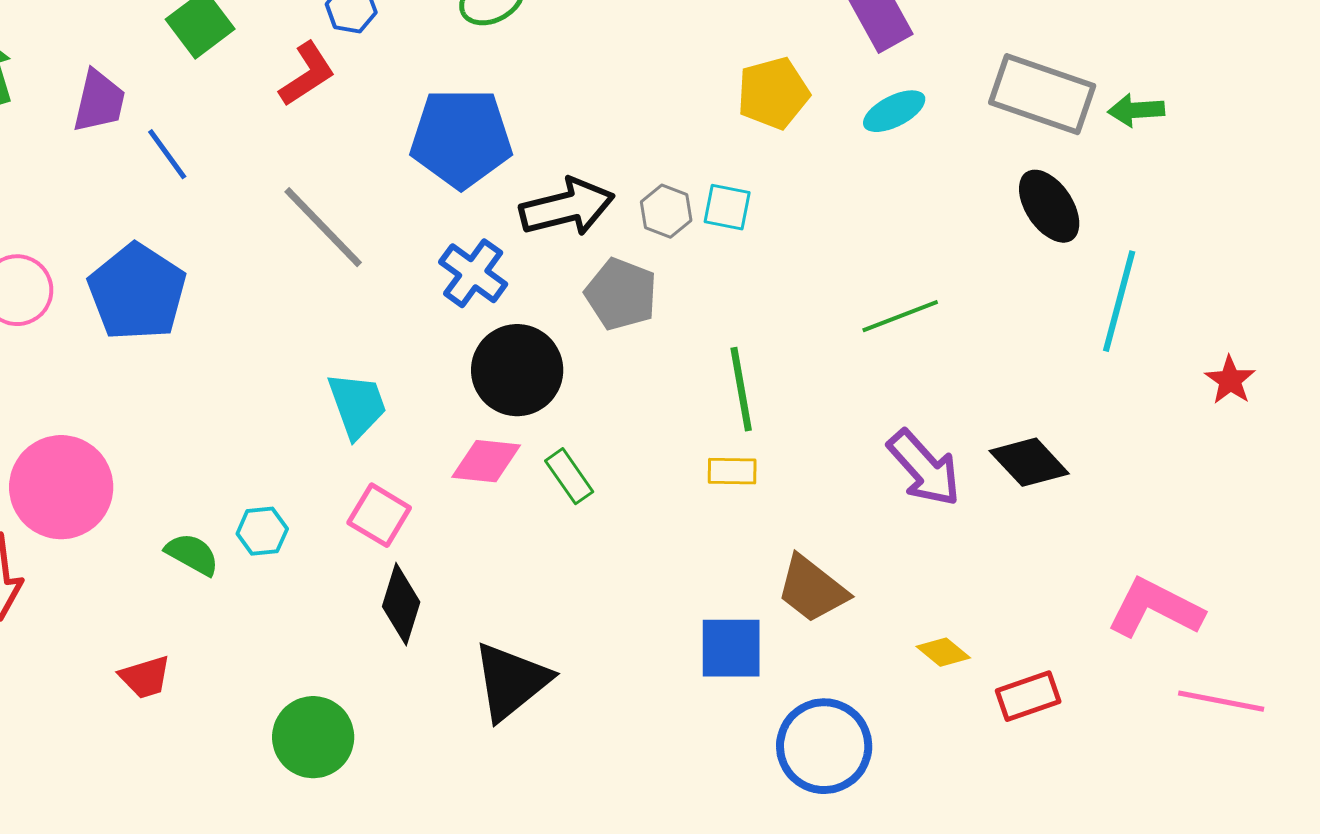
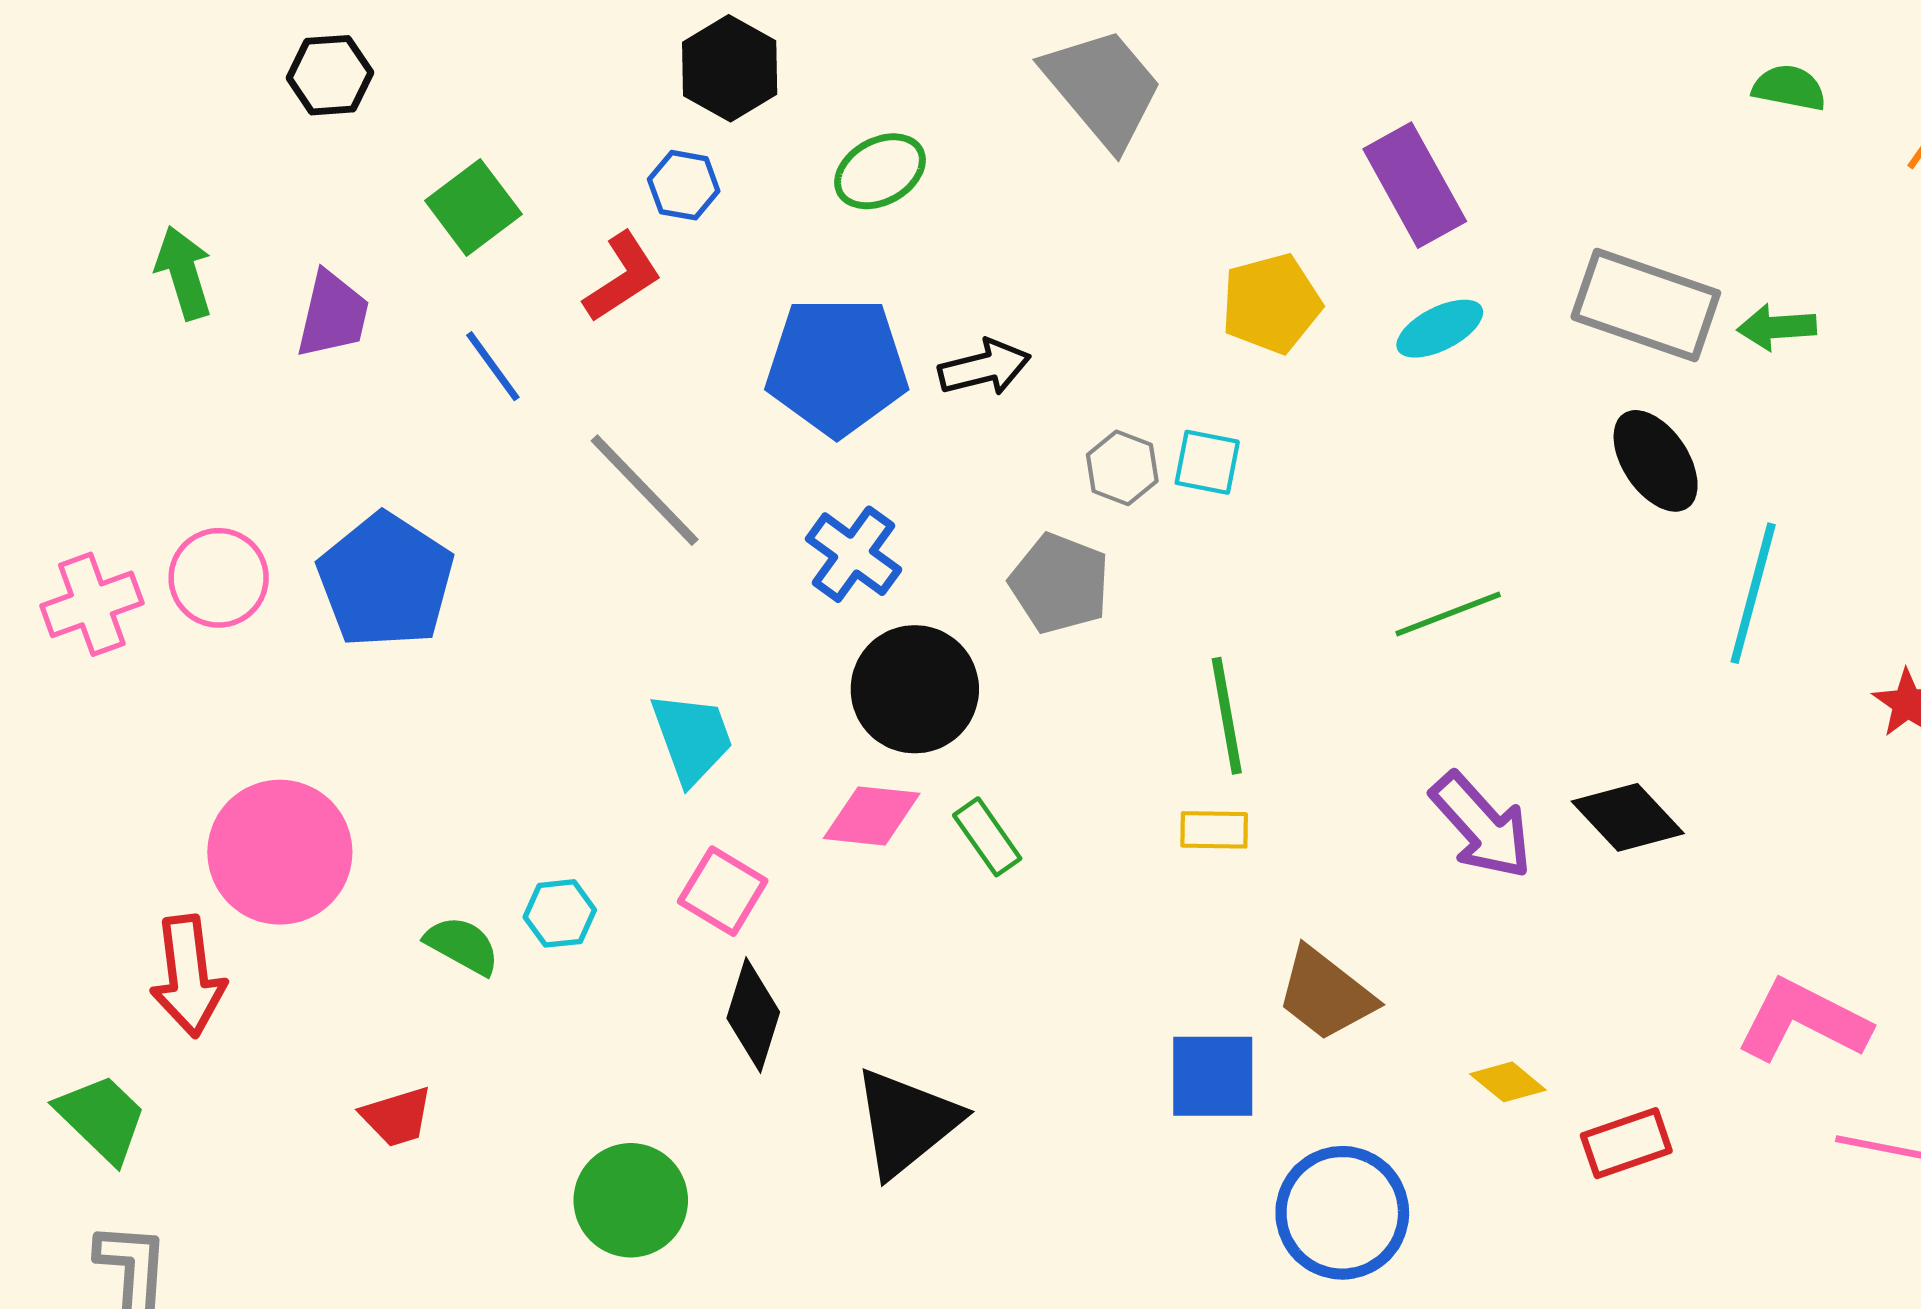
blue line: (167, 154) -> (493, 366), moved
black arrow: (567, 207) -> (984, 368), moved, size x0.7

